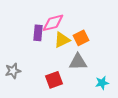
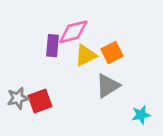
gray triangle: (78, 62) -> (108, 86), turned -30
red square: (54, 80) -> (40, 101), moved

